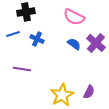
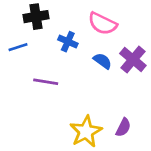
blue cross: (37, 39) -> (68, 42), moved
purple line: (22, 69) -> (46, 82), moved

